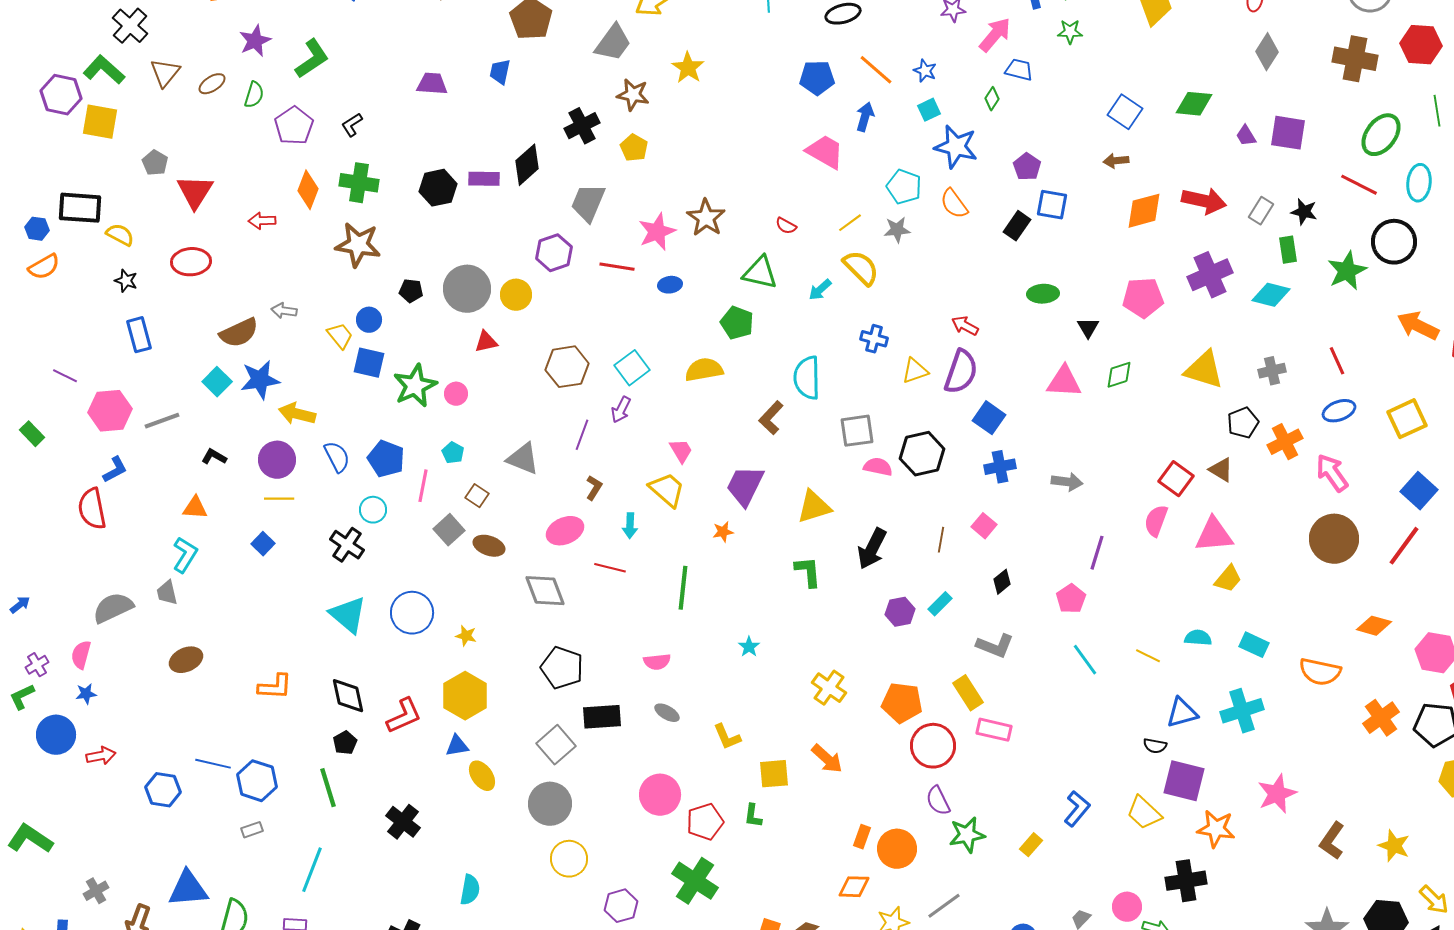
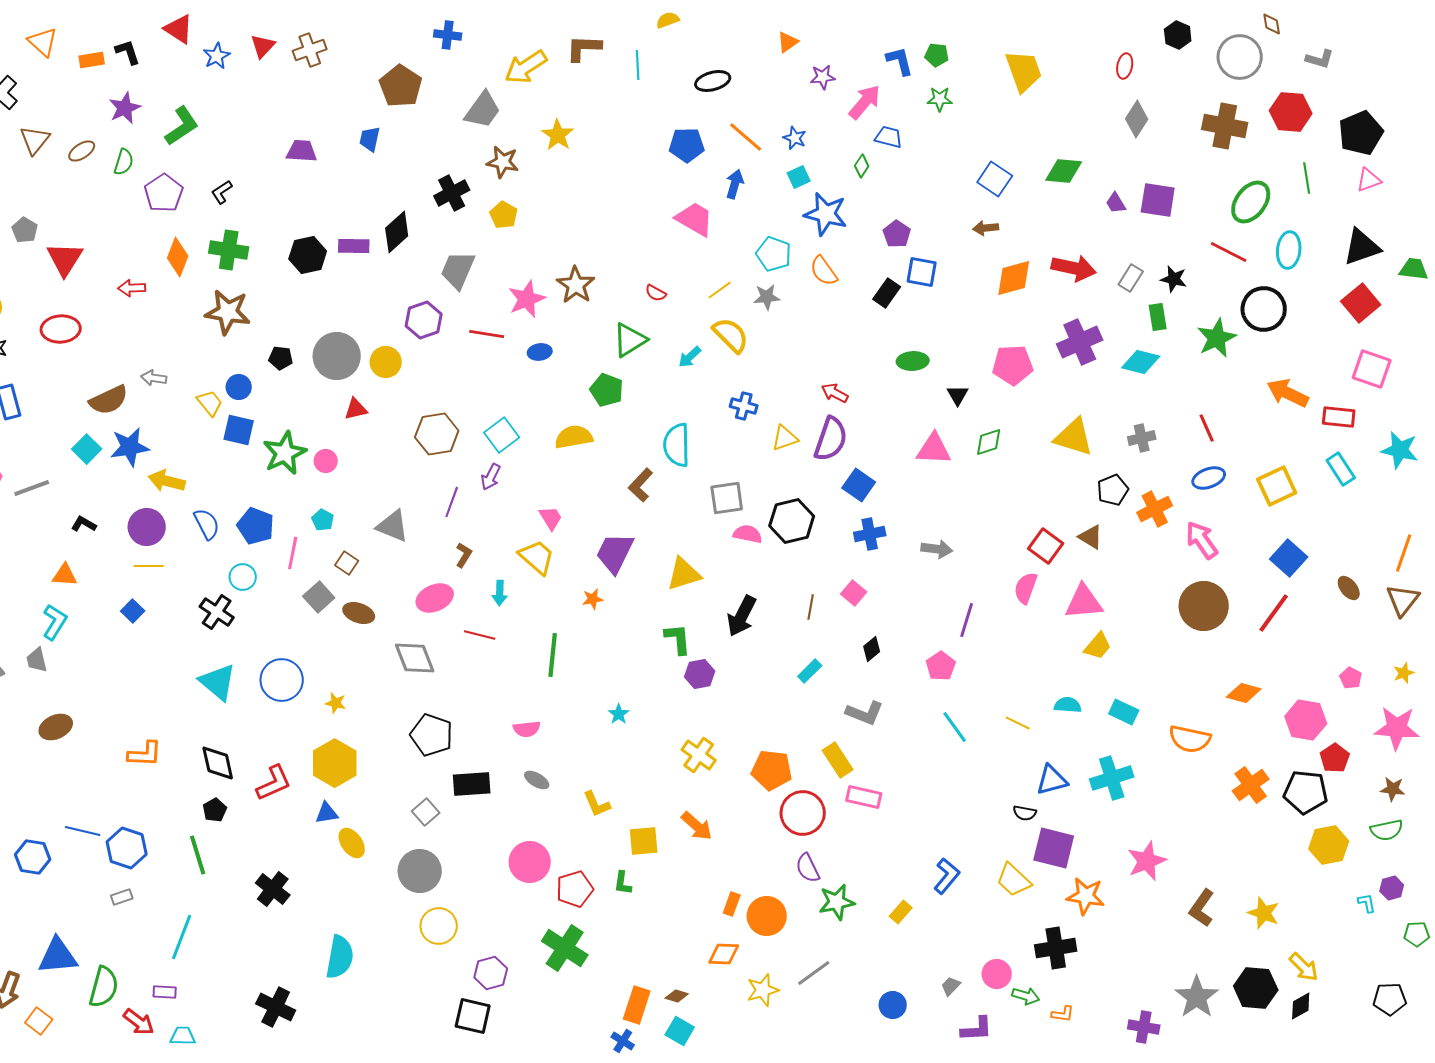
green triangle: (760, 273) -> (630, 340), turned -45
purple hexagon: (900, 612) -> (700, 674), moved
gray square: (556, 745) -> (426, 812), size x0.7
cyan semicircle: (470, 890) -> (340, 957), size x1.4

